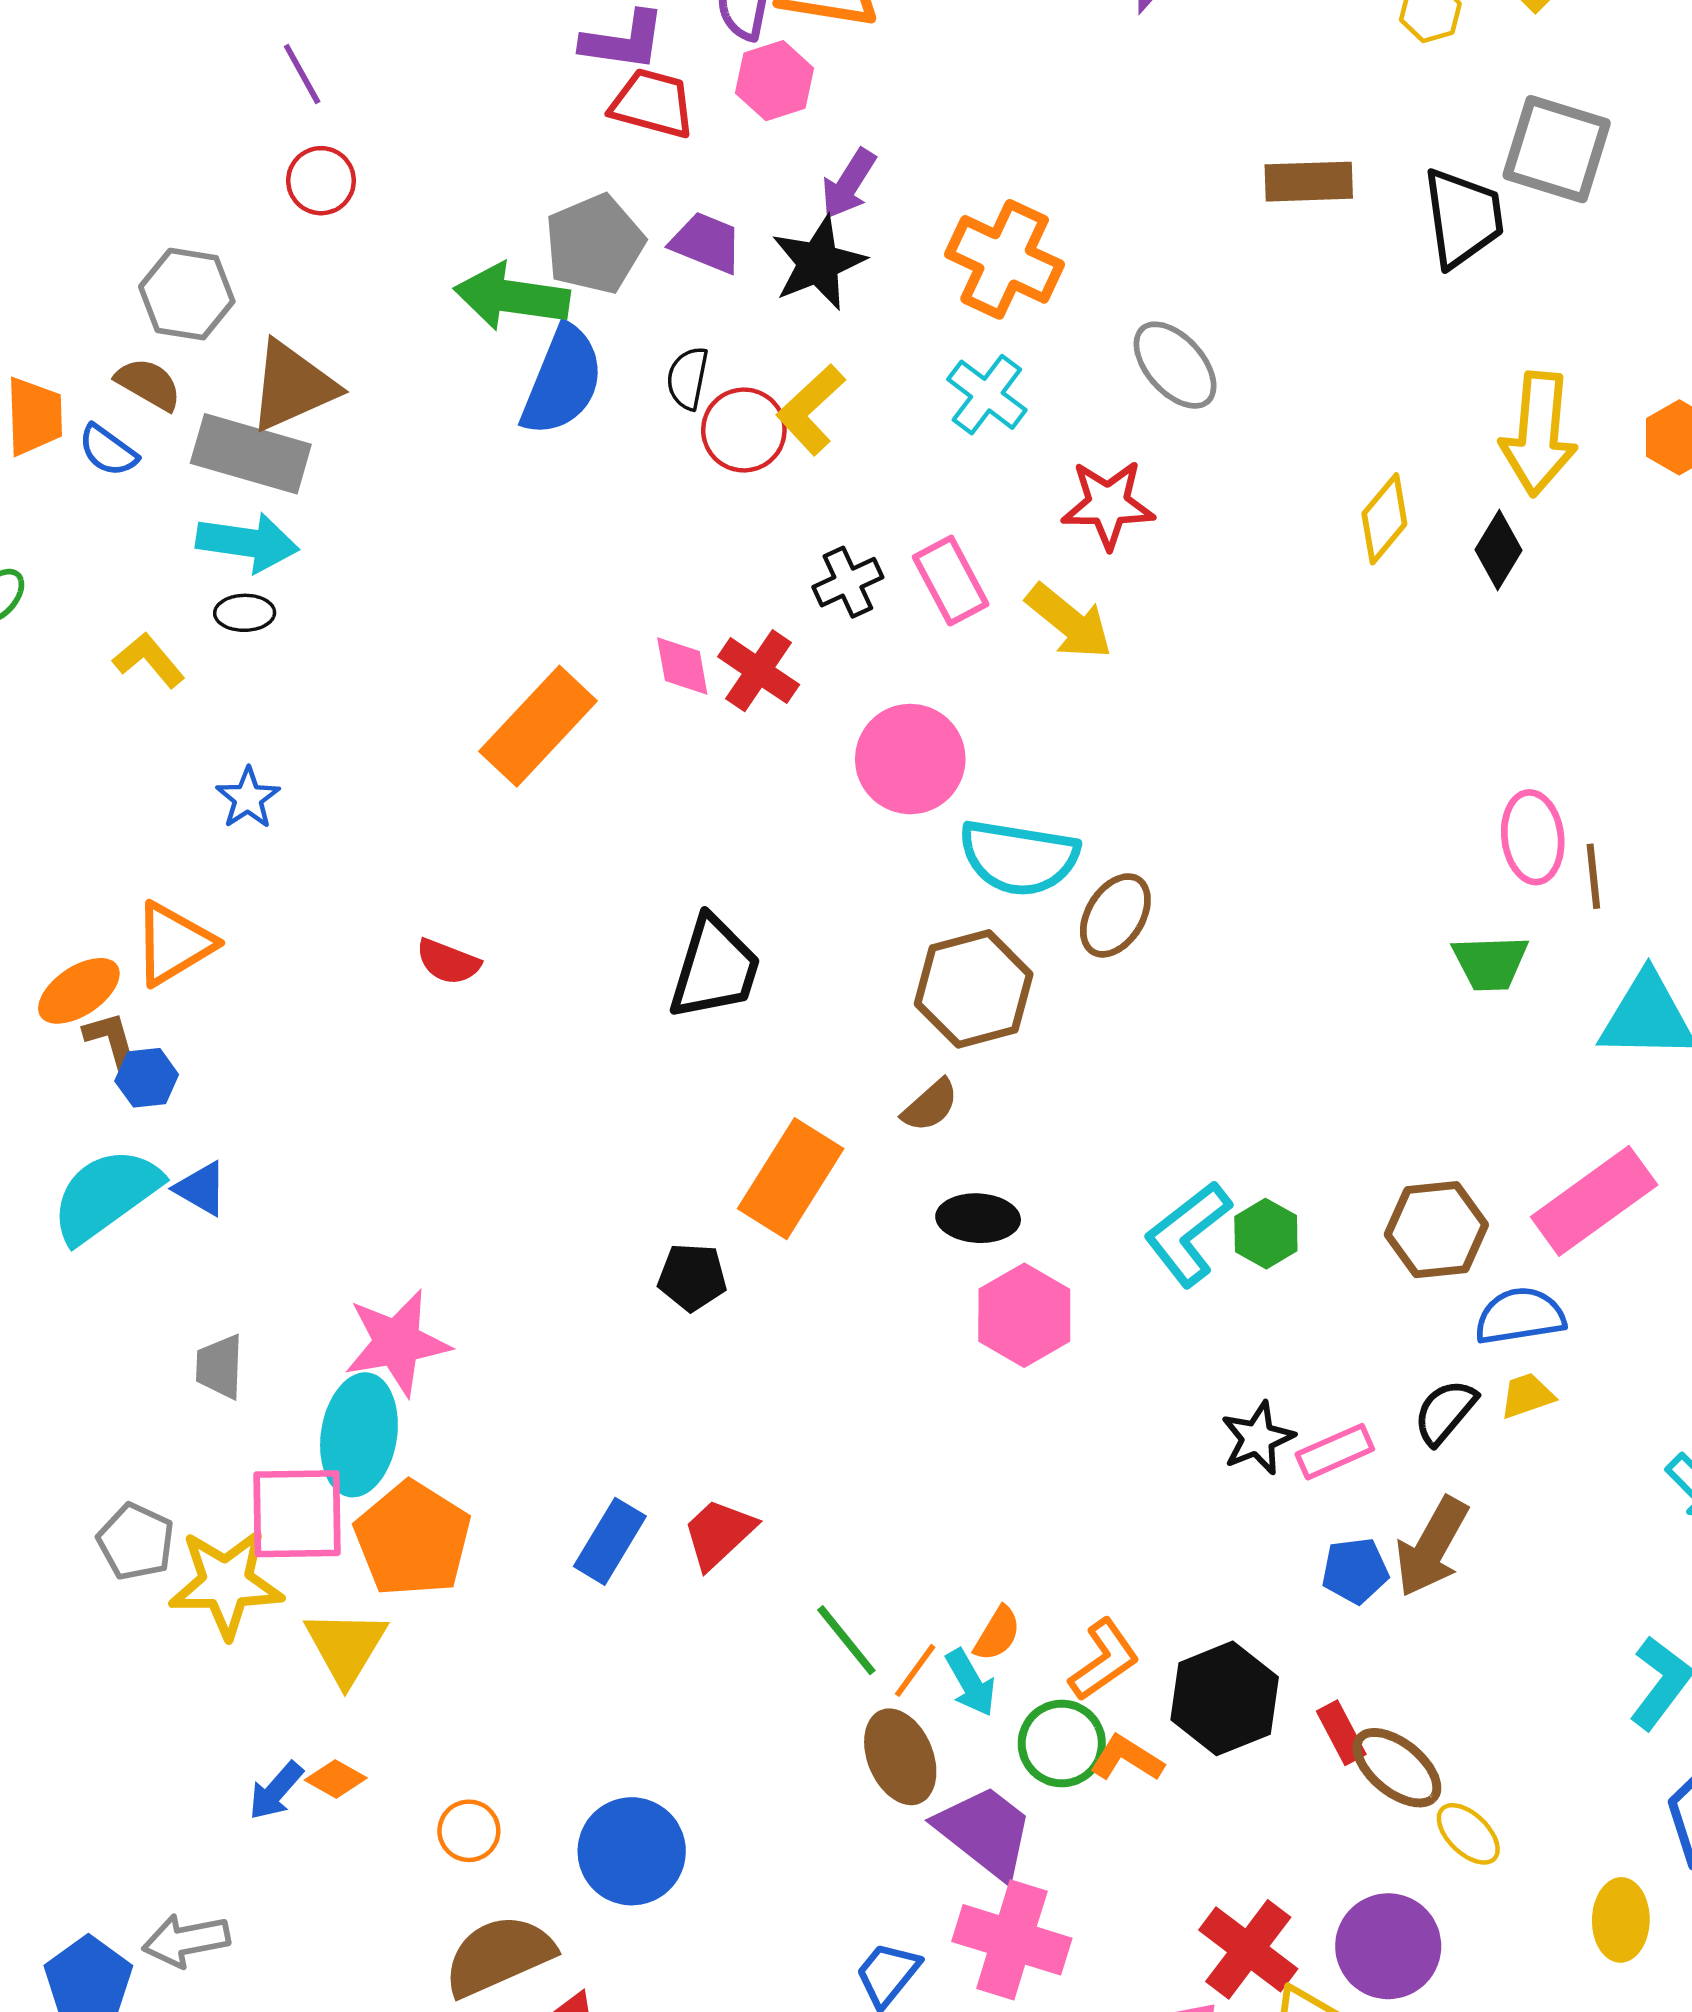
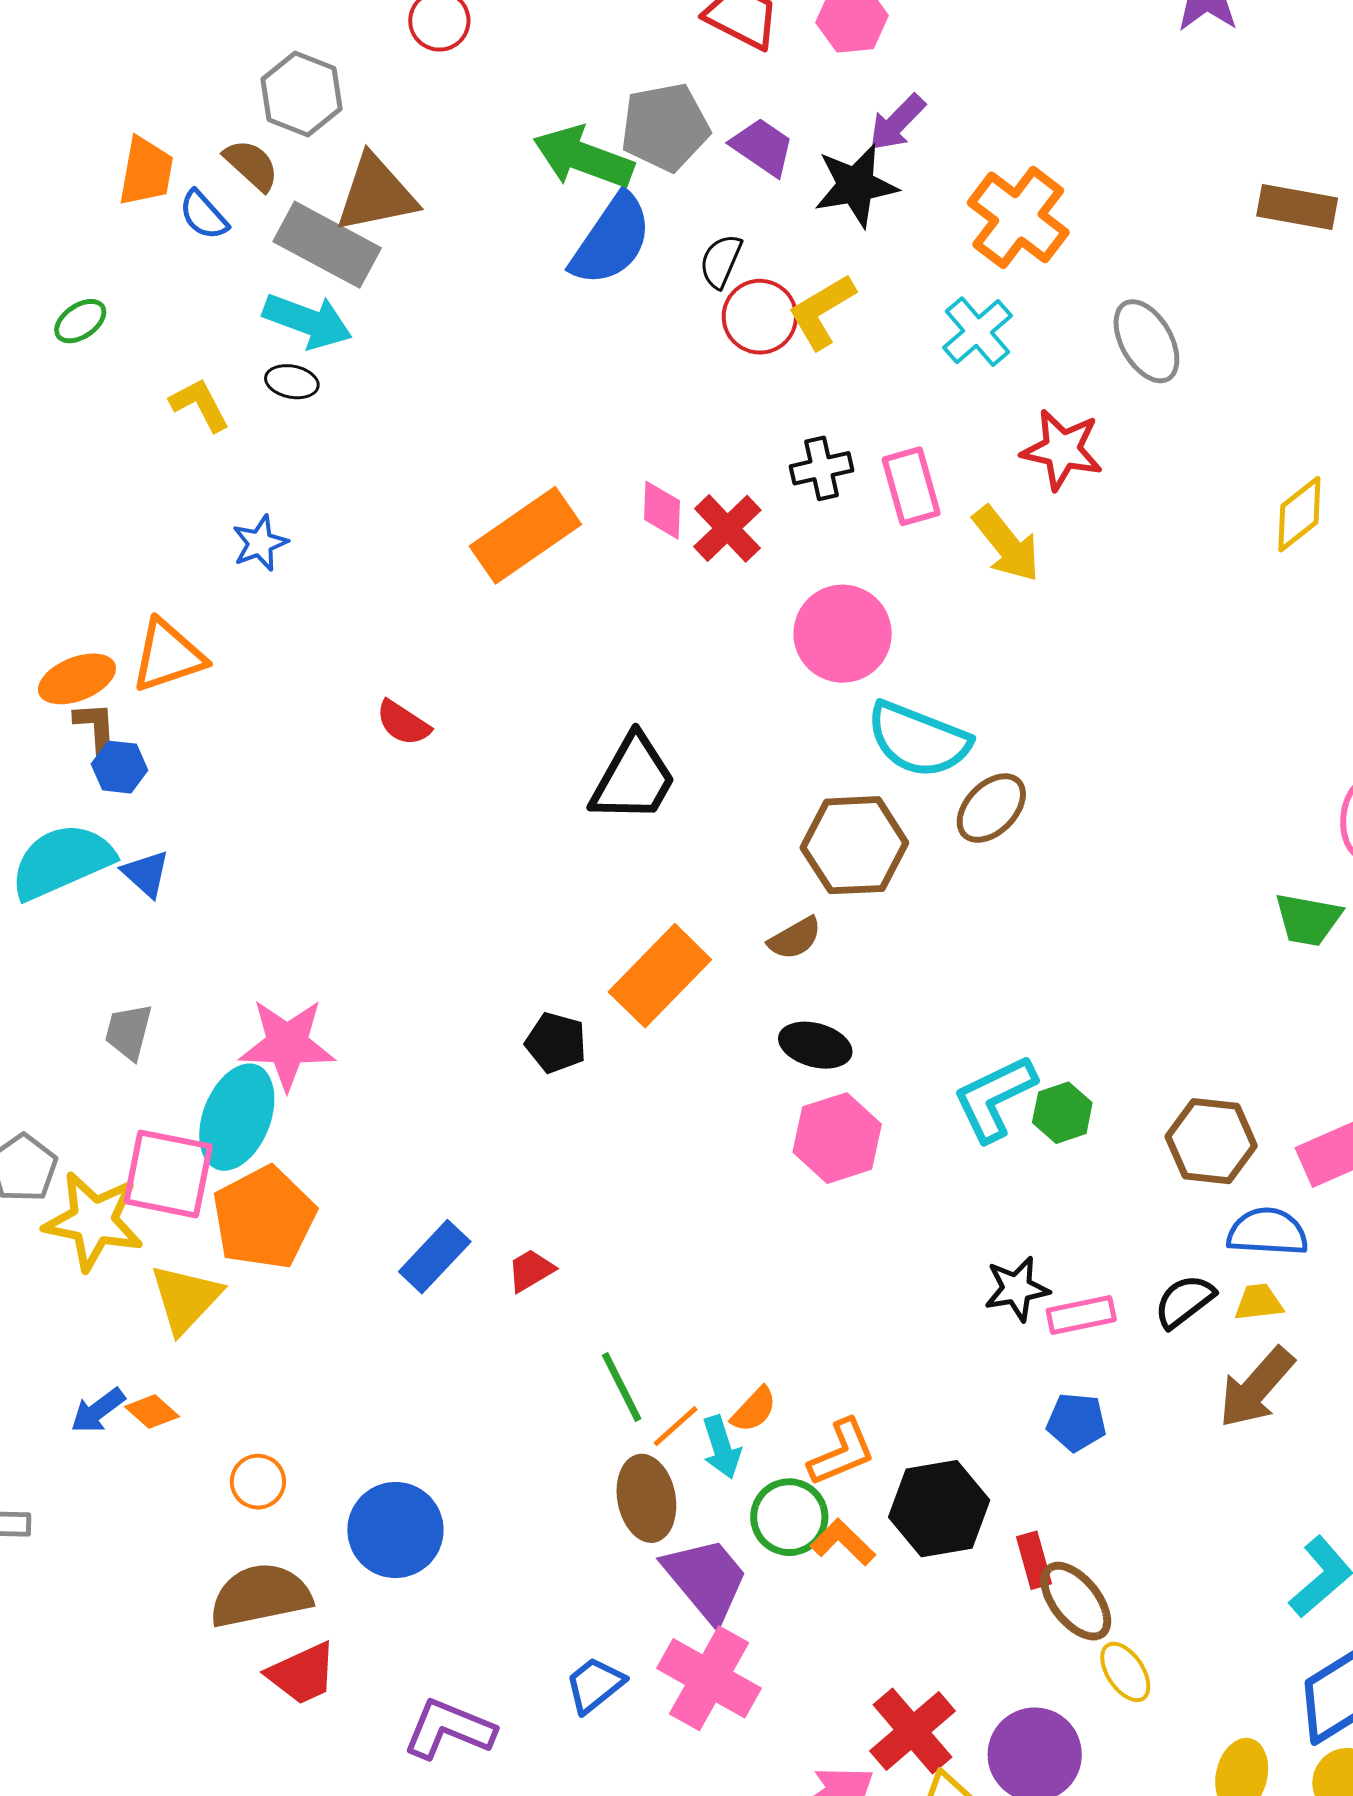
red trapezoid: (719, 1533) -> (531, 1270), size x0.7
brown arrow: (1432, 1547) -> (1256, 1388), moved

